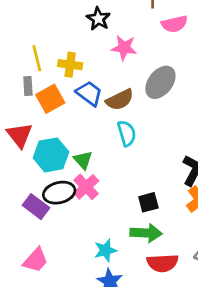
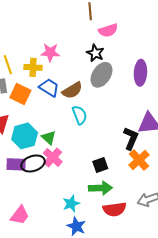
black star: (98, 19) -> (95, 53), moved
pink star: (124, 48) -> (50, 52), moved
orange square: (50, 99) -> (20, 94), turned -30
purple rectangle: (36, 207) -> (16, 164), moved, turned -30

